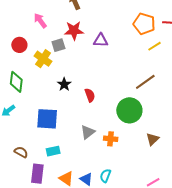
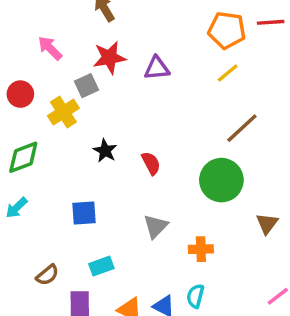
yellow line: (154, 46) -> (228, 73), moved
yellow cross: (43, 59) -> (63, 112), turned 30
green diamond: (16, 82) -> (23, 157), turned 70
blue square: (47, 119) -> (84, 213), size x0.7
orange cross: (111, 139) -> (201, 249), moved
brown semicircle: (21, 152) -> (47, 275), turned 120

